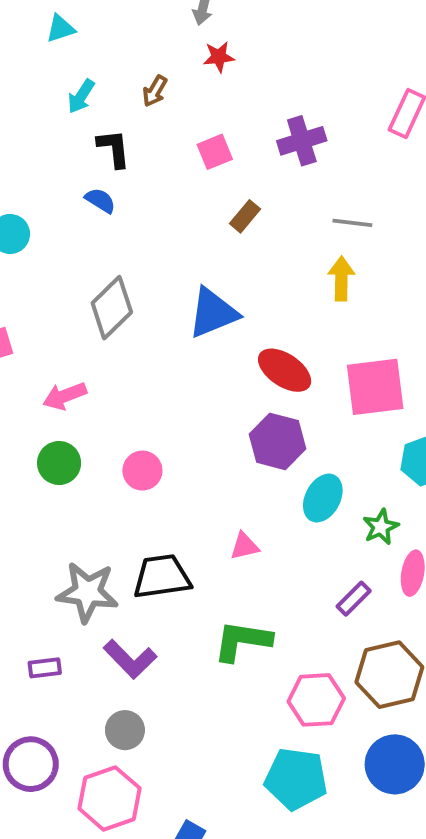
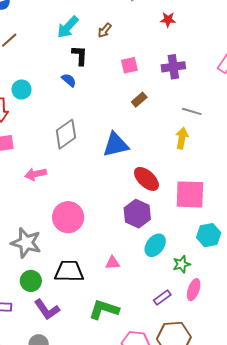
red star: (219, 57) -> (168, 20), moved
cyan arrow: (81, 96) -> (68, 27), size x1.4
green circle: (59, 463) -> (31, 281), moved
pink circle: (142, 471) -> (68, 217), size x1.6
gray star: (87, 592) -> (26, 243), moved

